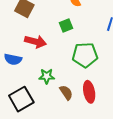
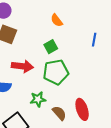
green pentagon: (85, 55) -> (56, 72), moved

